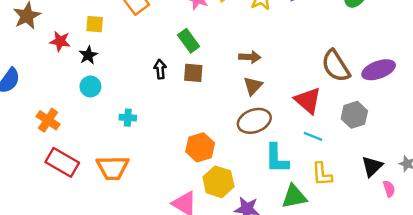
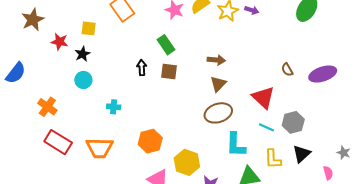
brown semicircle: (336, 66) -> (287, 70), size x0.5
gray hexagon: (354, 115) -> (293, 122), moved
orange hexagon: (200, 147) -> (150, 141), moved
black triangle: (372, 166) -> (302, 154), moved

